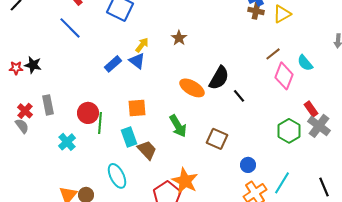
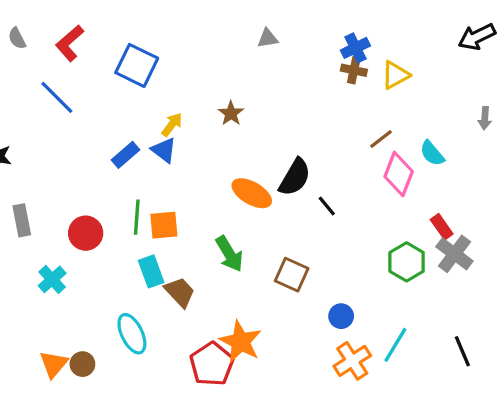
green line: (100, 123) -> (137, 217), moved

